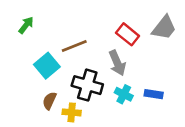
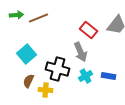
green arrow: (26, 25) -> (17, 15), moved, turned 48
brown line: (74, 46) -> (39, 18), moved
cyan cross: (124, 94) -> (86, 76), turned 32

